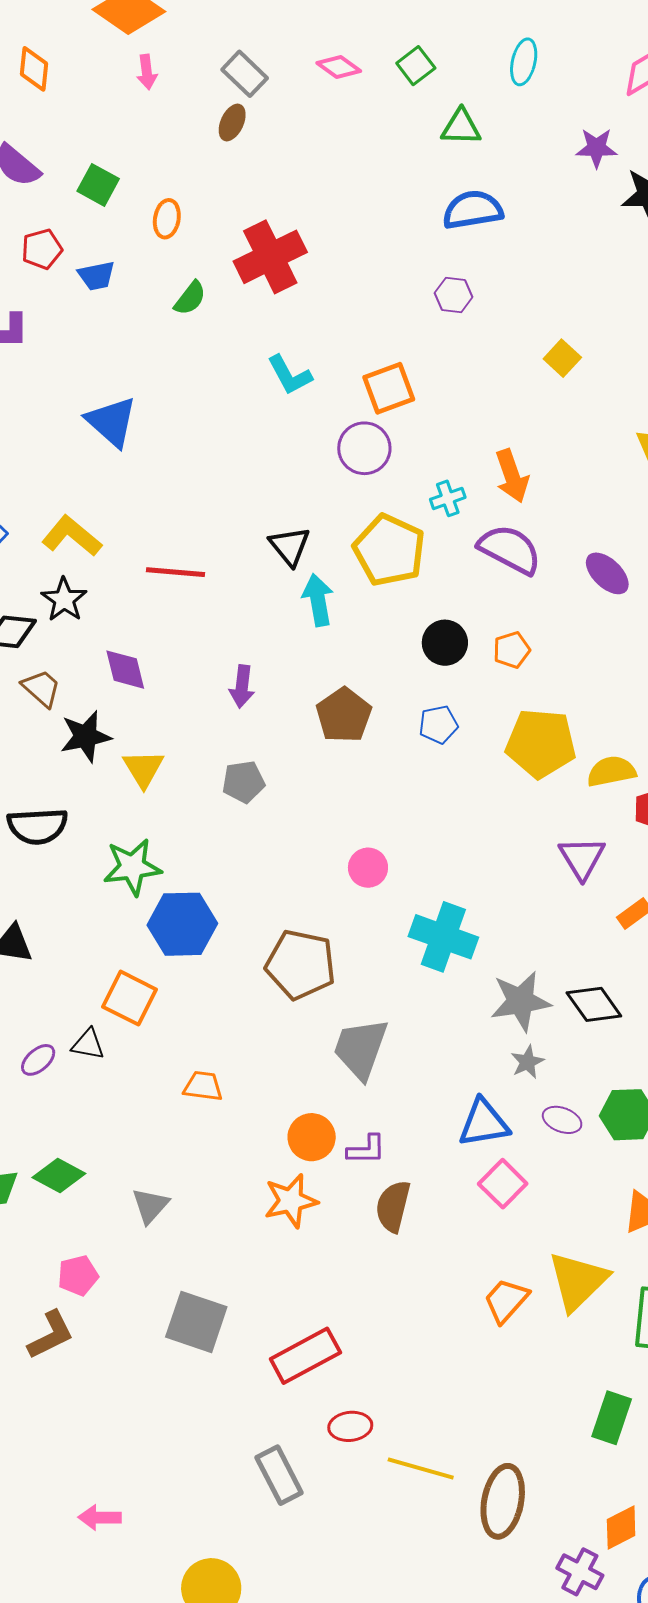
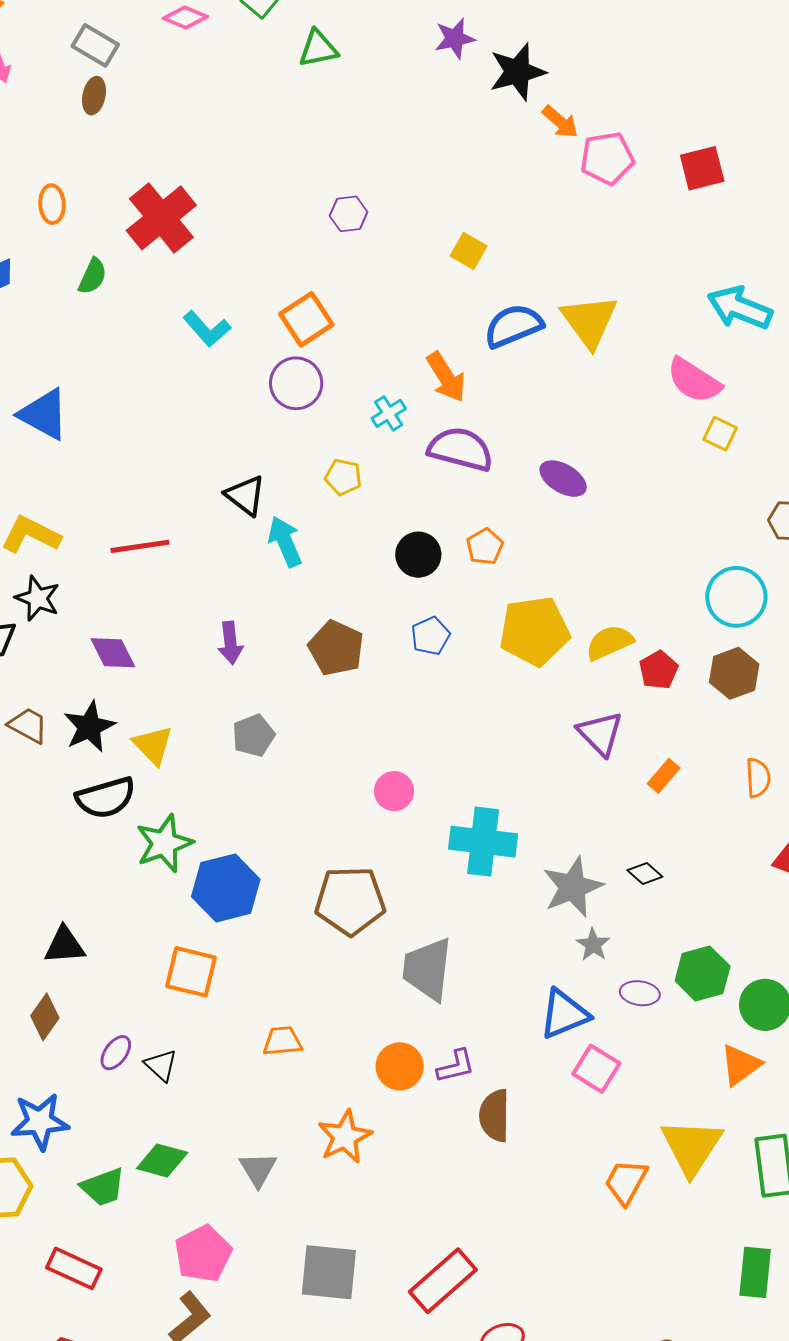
blue semicircle: (473, 210) -> (513, 326), moved
yellow pentagon: (389, 550) -> (343, 477), size x0.5
purple ellipse: (607, 573) -> (563, 479), moved
brown trapezoid: (41, 688) -> (28, 725), moved
black semicircle: (37, 826) -> (106, 798), moved
black diamond: (594, 1004) -> (645, 874), size x0.6
black triangle: (88, 1044) -> (161, 1065), moved, turned 45
orange star: (291, 1201) -> (345, 1137), moved
pink pentagon: (78, 1275) -> (203, 1254), size x1.4

